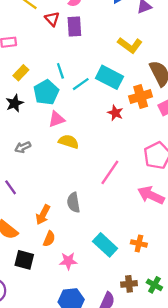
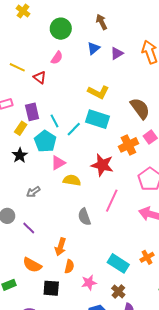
purple rectangle: (74, 26) -> (32, 112), moved
yellow L-shape: (130, 45) -> (98, 92), moved
orange cross: (141, 96) -> (128, 145), moved
red star: (115, 113) -> (102, 165), moved, size x1.6
gray semicircle: (74, 202) -> (84, 217), moved
orange cross: (139, 243) -> (147, 257), turned -32
brown cross: (129, 284) -> (118, 291), moved, turned -32

